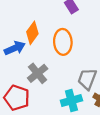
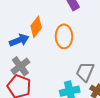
gray cross: (38, 73) -> (20, 66), moved

